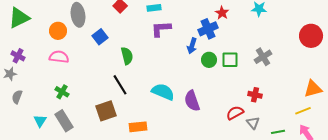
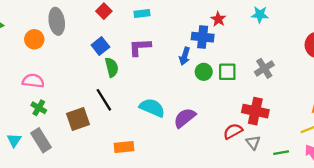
purple L-shape: (161, 29) -> (140, 47), moved
blue cross: (208, 29) -> (203, 37), turned 30
blue square: (100, 37) -> (100, 46), moved
pink semicircle: (59, 57) -> (33, 81), moved
red cross: (255, 95) -> (255, 111), size x1.6
purple semicircle: (192, 101) -> (185, 118), turned 70
brown square: (106, 111) -> (78, 119), moved

